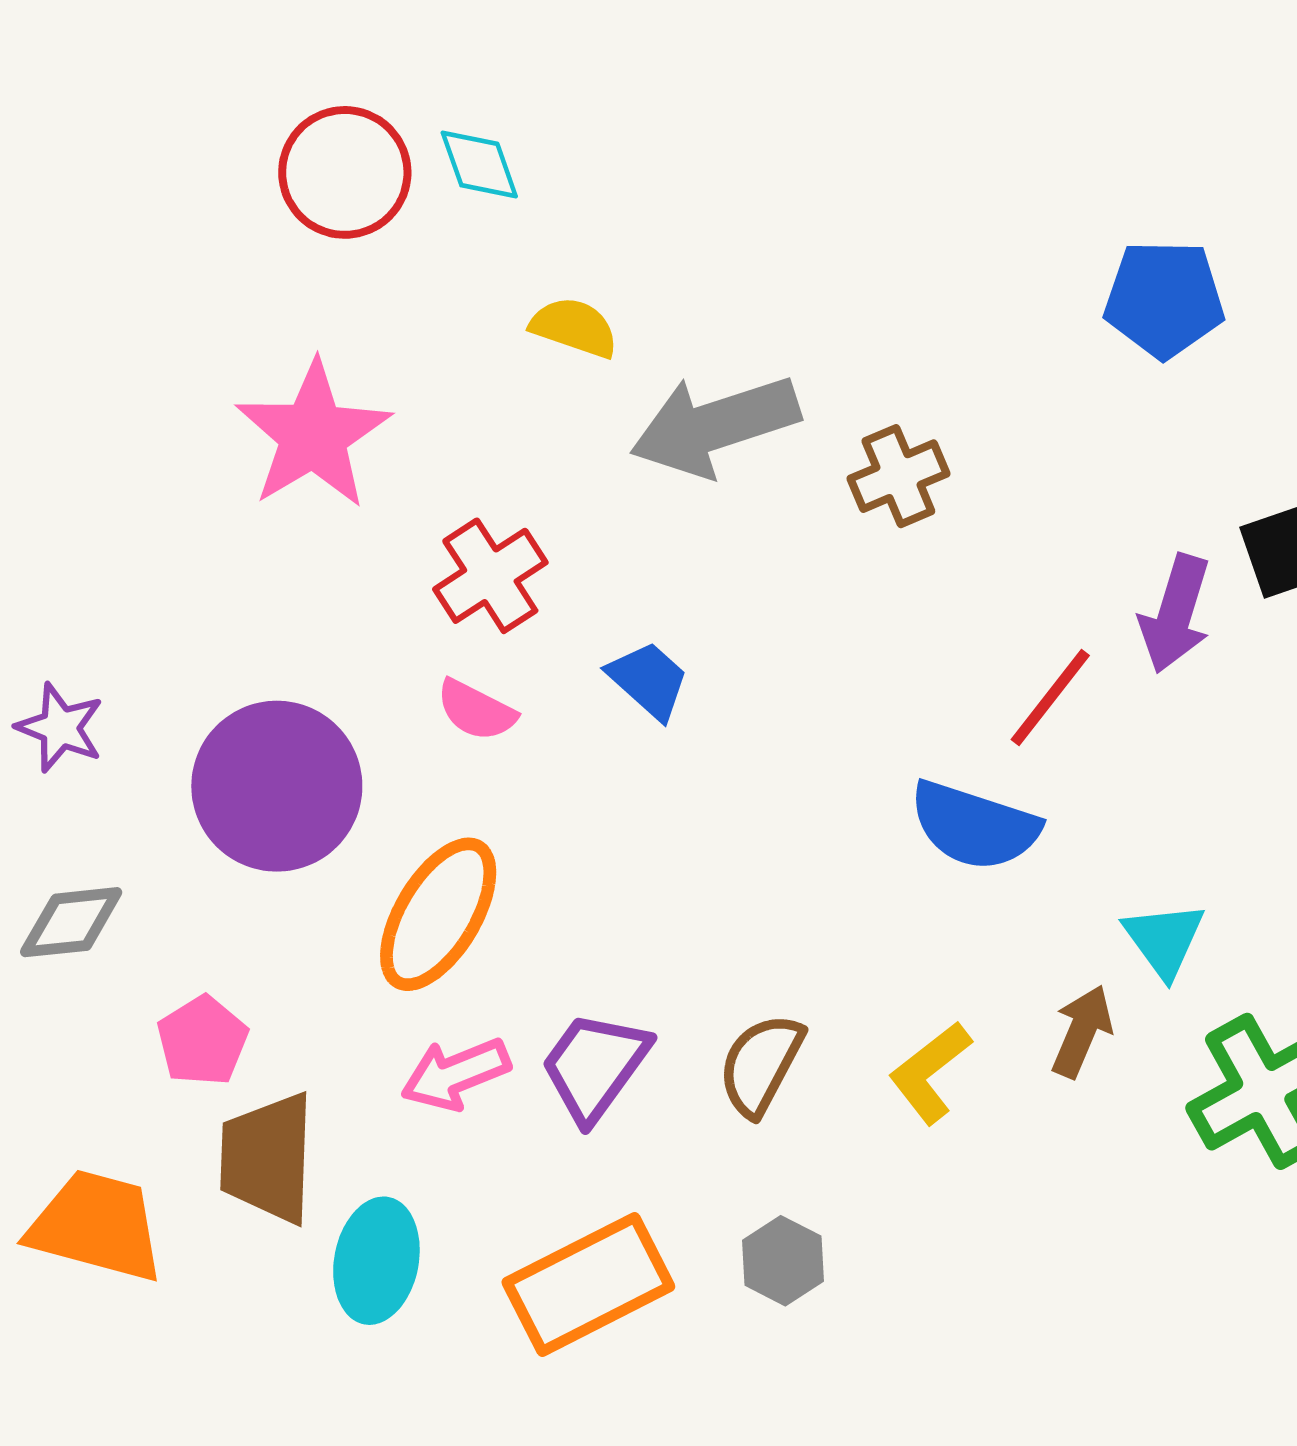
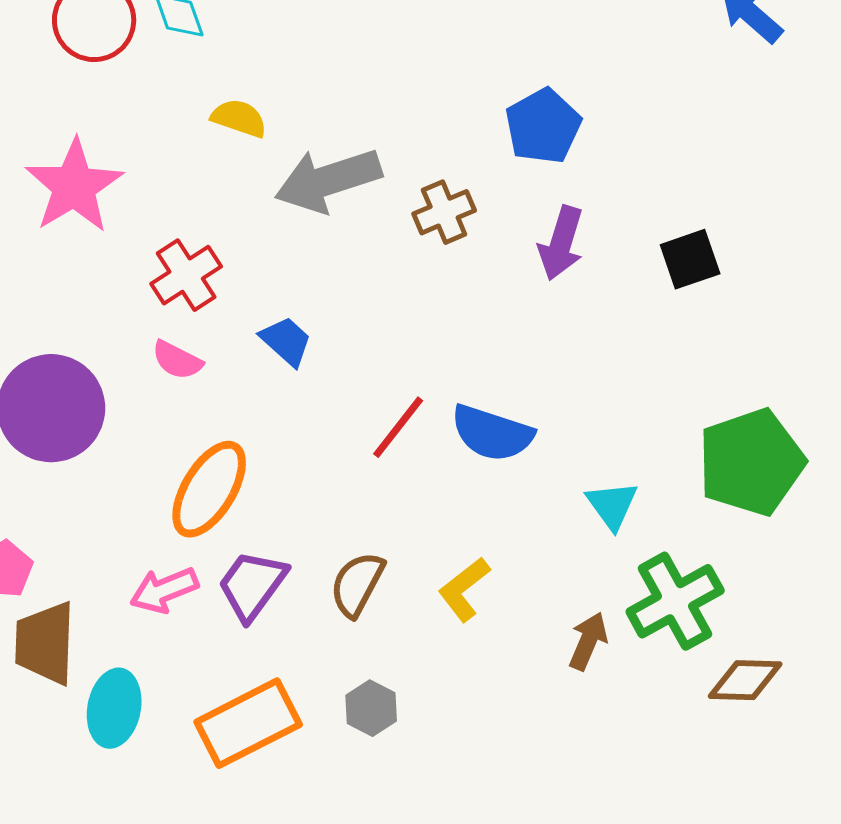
blue pentagon: (1164, 299) -> (543, 126), moved, turned -30
purple arrow: (1175, 614) -> (561, 243), moved
red line: (1050, 698) -> (398, 427), moved
orange ellipse: (438, 914) -> (209, 489), moved
brown arrow: (1082, 1031) -> (588, 641), moved

